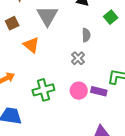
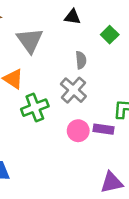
gray cross: (78, 58) -> (73, 90), size x1.5
green cross: (43, 90) -> (35, 108), moved

